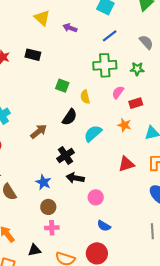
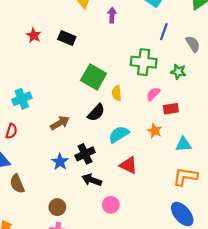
purple arrow: (70, 28) -> (112, 15), turned 64
blue line: (110, 36) -> (164, 32), moved, turned -42
green square: (62, 86) -> (94, 77), size x1.6
red triangle: (126, 164) -> (128, 165), moved, turned 36
blue star: (43, 182) -> (60, 162), moved

